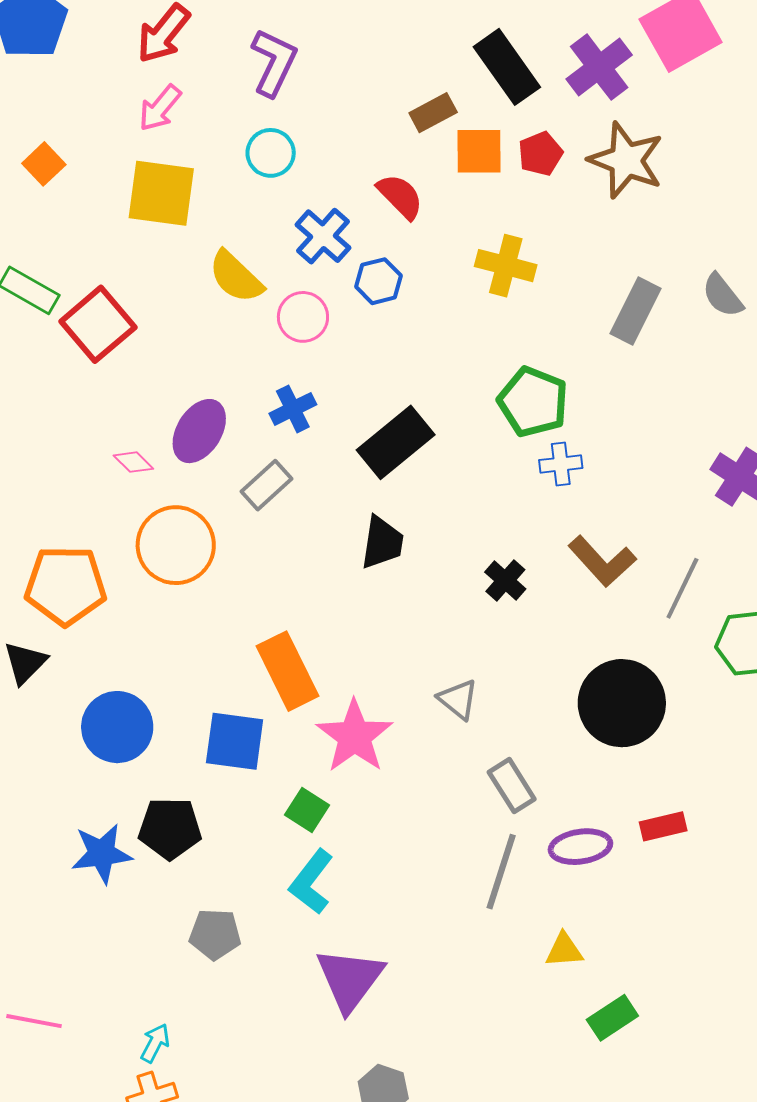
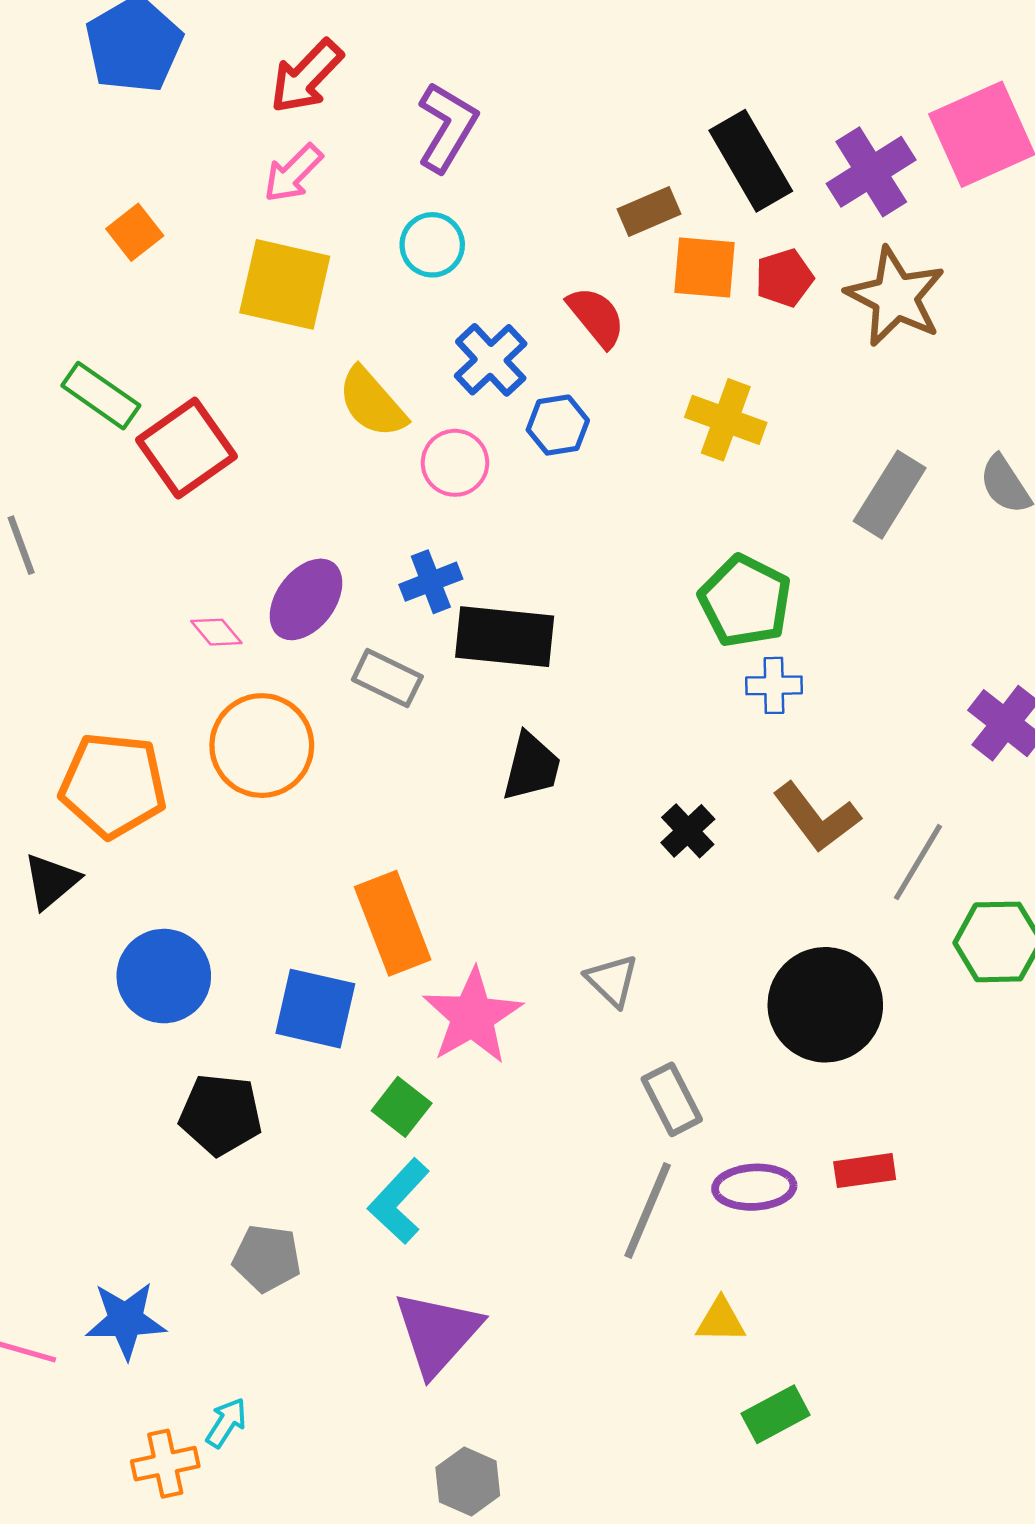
black rectangle: (396, 442) -> (505, 637), moved, turned 40
gray rectangle: (266, 485) -> (387, 678), turned 63
blue star: (102, 854) -> (126, 1320), moved
cyan arrow: (155, 1043) -> (226, 1423), moved

